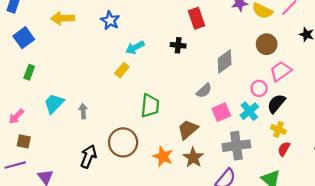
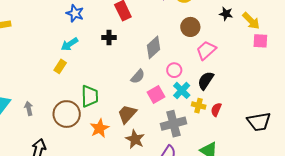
blue star: (110, 20) -> (75, 13), moved
pink circle: (259, 88) -> (174, 70), moved
yellow cross: (278, 129) -> (199, 106), moved
brown circle: (123, 142) -> (67, 114), moved
red semicircle: (284, 149) -> (216, 110), moved
orange star: (163, 156) -> (100, 128), moved, turned 30

